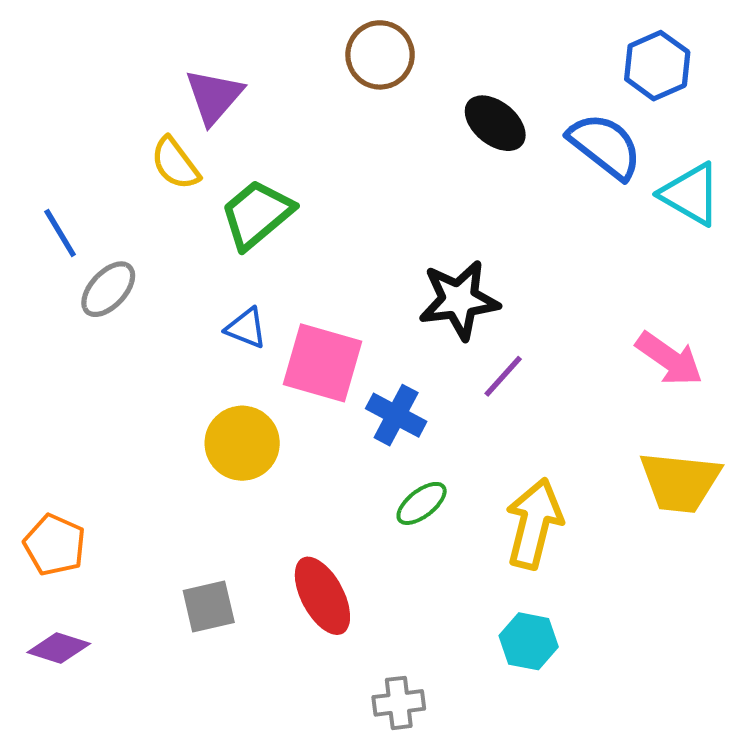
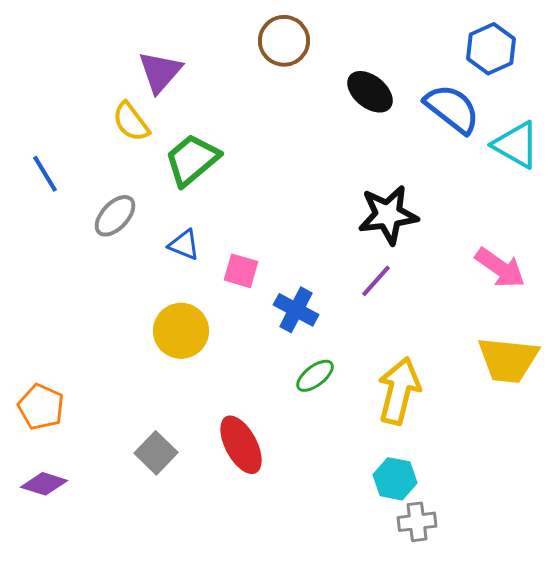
gray ellipse: (108, 289) -> (115, 216), moved
black star: (459, 300) -> (388, 215), moved
pink square: (322, 363) -> (241, 271), size x0.6
gray square: (209, 607) -> (156, 453), turned -33
gray cross: (399, 703) -> (417, 522), moved

